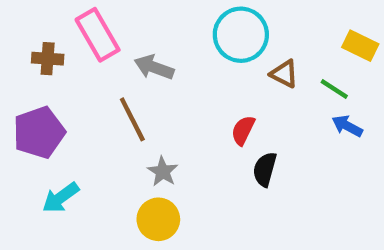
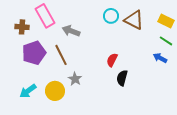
cyan circle: (241, 35) -> (111, 16), size x0.6
brown triangle: (284, 74) -> (134, 20), moved, size x1.5
green line: (334, 89) -> (166, 41), moved
purple pentagon: (39, 132) -> (34, 53), moved
yellow circle: (158, 219) -> (55, 91), moved

